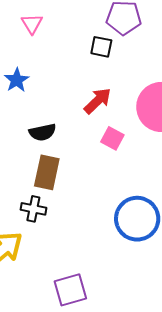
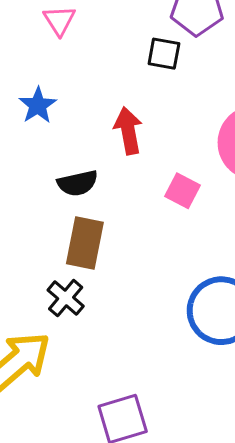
red arrow: (98, 101) -> (128, 131), moved, turned -56
black cross: (33, 209) -> (66, 298), turned 30

